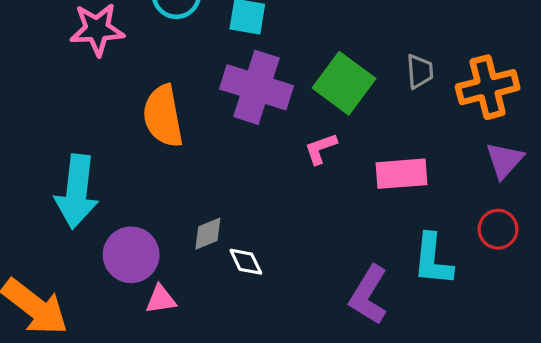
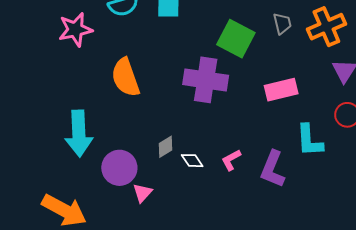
purple cross: (257, 87) -> (206, 80), moved
pink L-shape: (321, 149) -> (231, 160), moved
pink triangle: (161, 299) -> (143, 193), turned -30

